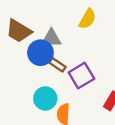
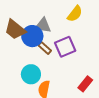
brown trapezoid: (19, 31) -> (15, 30), moved
purple square: (81, 76) -> (65, 47), moved

